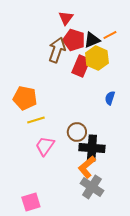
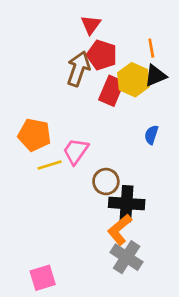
orange line: (110, 35) -> (151, 48), turned -72
black triangle: (92, 40) -> (155, 76), moved
pink trapezoid: (45, 146) -> (76, 151), moved

